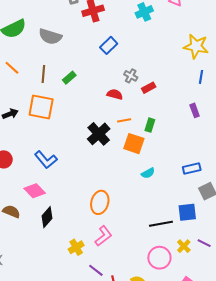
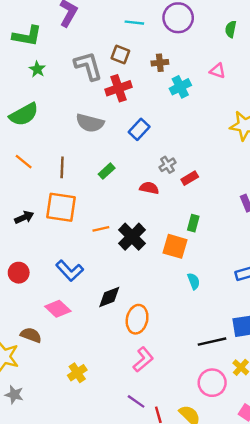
gray semicircle: (50, 37) -> (90, 123), moved
gray cross: (131, 76) -> (167, 165), turned 32
green rectangle: (69, 78) -> (107, 171), moved
orange line: (124, 120) -> (101, 229), moved
cyan semicircle: (148, 173) -> (194, 281), turned -80
black diamond: (47, 217) -> (109, 297), moved, turned 30
yellow cross: (76, 247) -> (77, 373), moved

